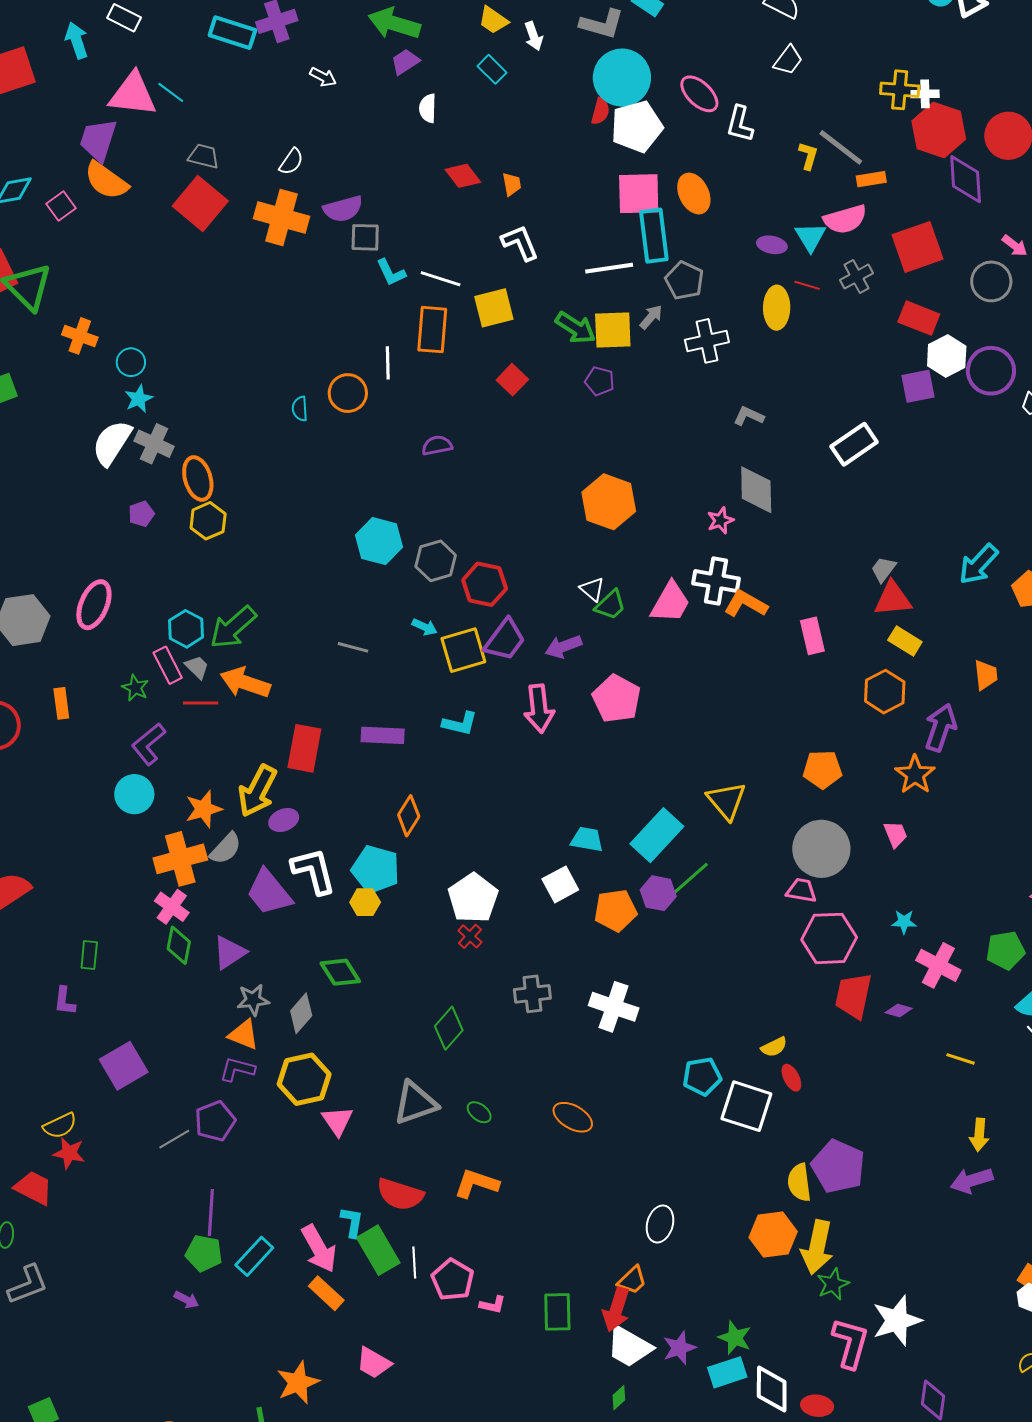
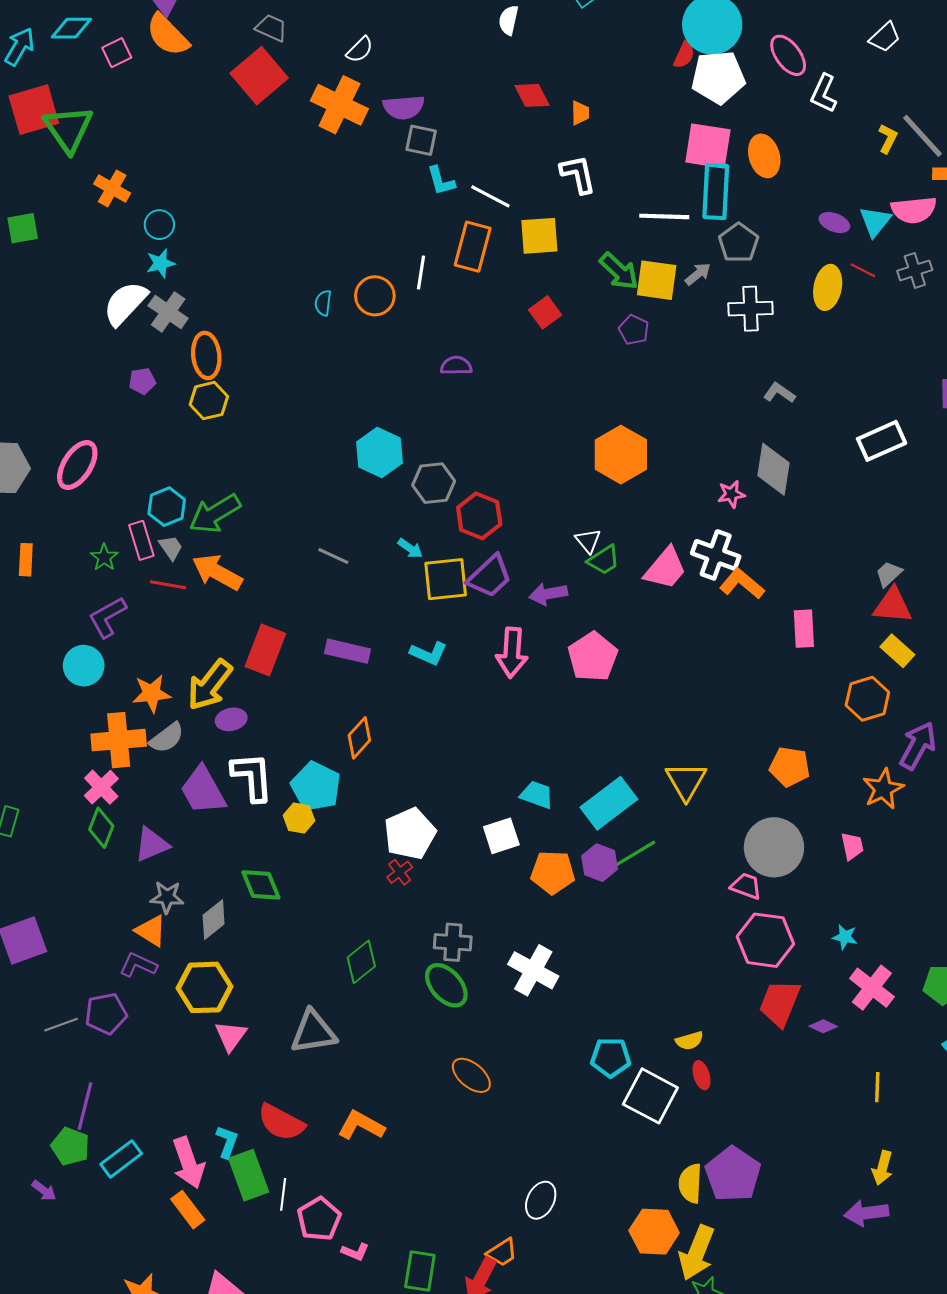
yellow line: (960, 1059) -> (877, 1087), turned 64
green ellipse: (479, 1112) -> (446, 985), moved, size x1.8

